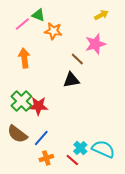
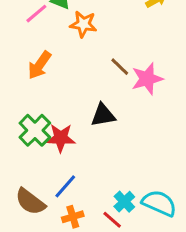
pink star: (95, 44) -> (147, 79), moved
orange arrow: (24, 58) -> (39, 65), turned -138
black triangle: (71, 80) -> (103, 115), moved
brown semicircle: (17, 134) -> (30, 202), moved

